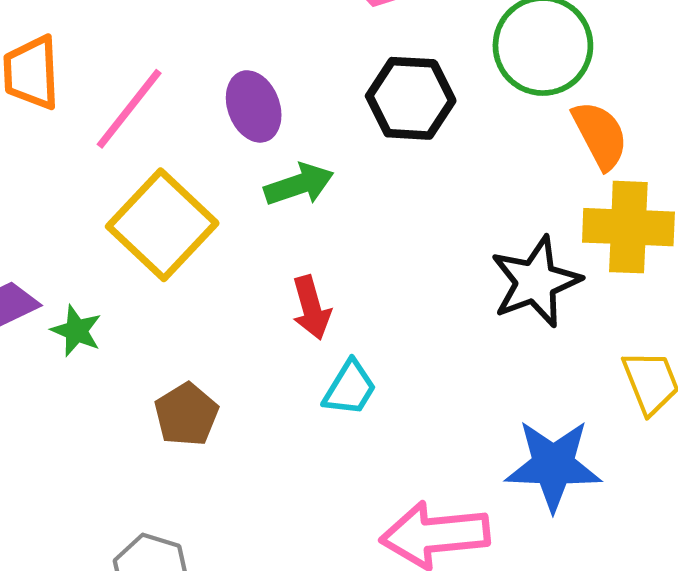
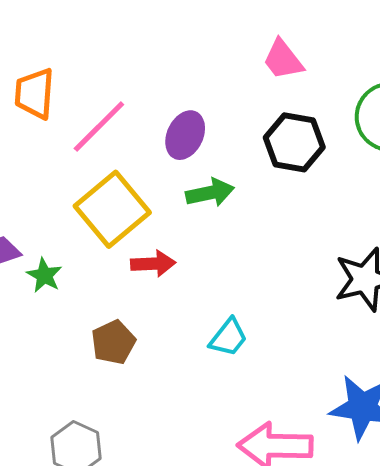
purple ellipse: (254, 106) -> (185, 135), turned 39
red arrow: (311, 308) -> (153, 264), moved, turned -84

